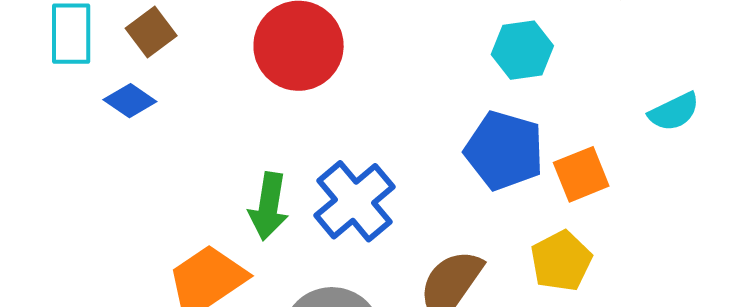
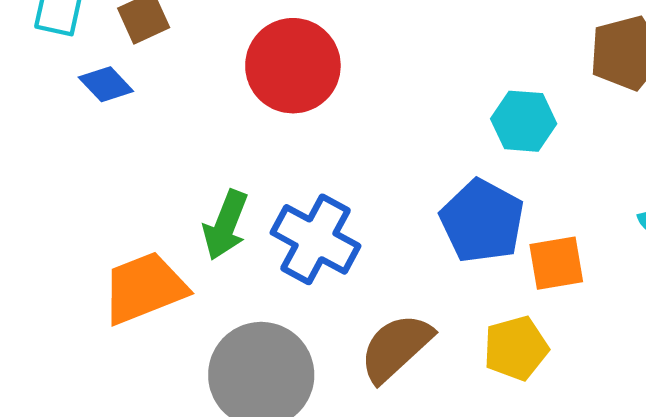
blue cross: (354, 201) -> (316, 239), turned -34

